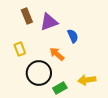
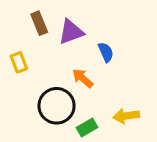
yellow rectangle: (20, 49) -> (19, 62), moved

